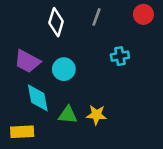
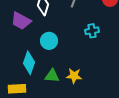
purple trapezoid: (27, 61) -> (21, 21), moved
cyan diamond: (38, 98) -> (29, 63), turned 30

